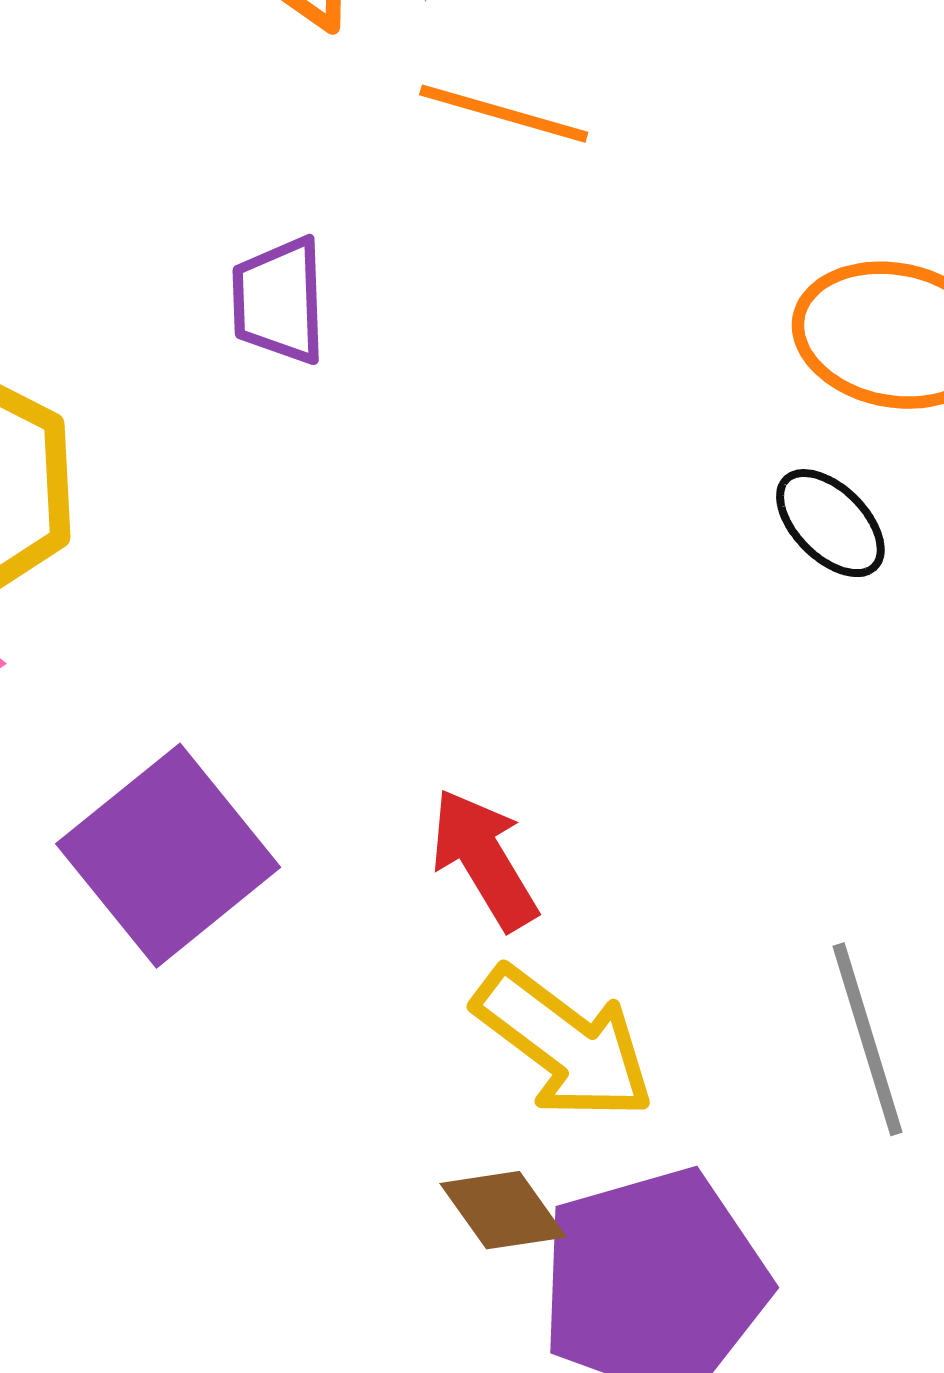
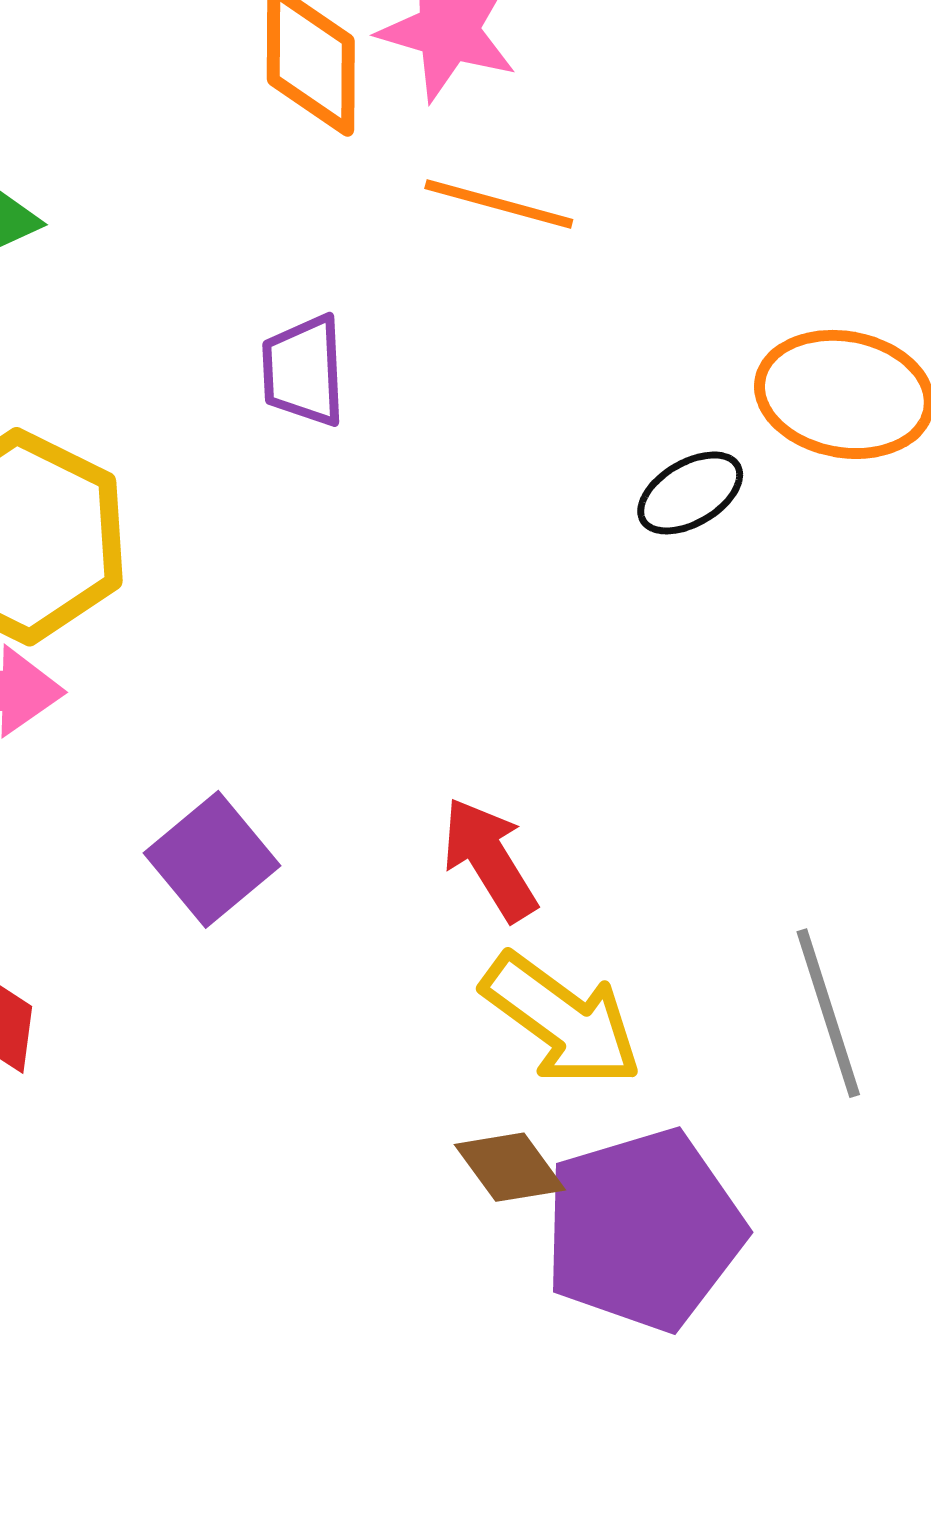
black ellipse: (830, 523) -> (690, 493), moved, turned -75
purple square: (168, 856) -> (212, 859), size x0.7

